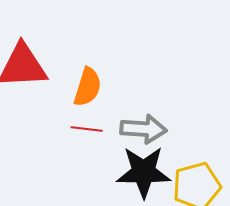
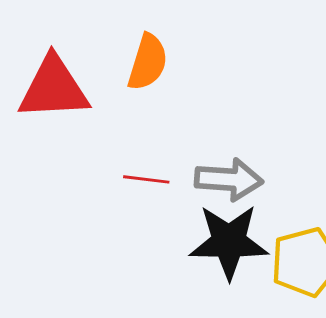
orange semicircle: (88, 87) -> (148, 62), moved

